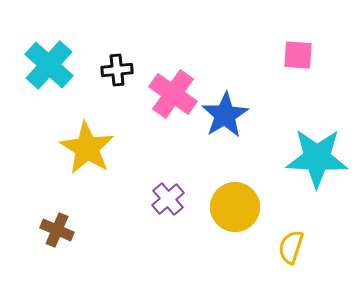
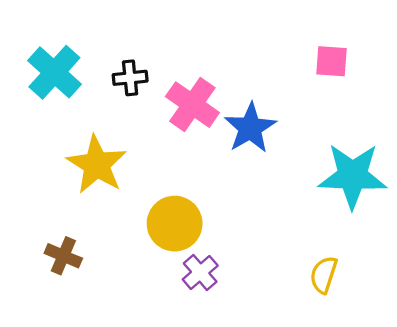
purple cross: (168, 199) -> (200, 273), moved
yellow circle: (235, 207) -> (175, 224), moved

